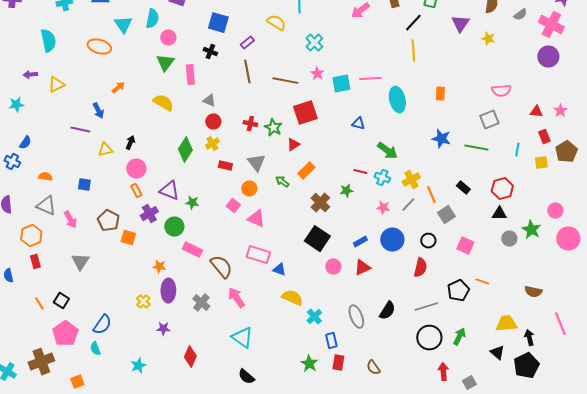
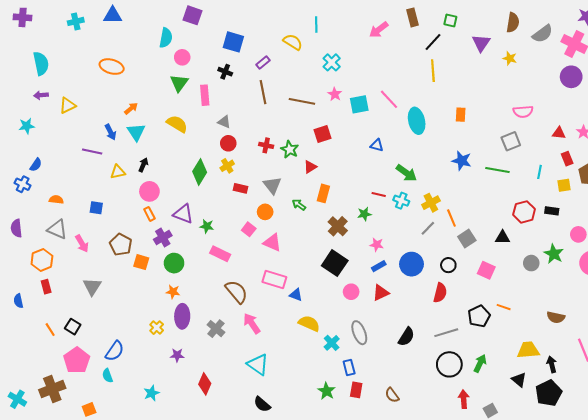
gray semicircle: (520, 15) -> (543, 34), size x1.5
cyan triangle: (123, 25) -> (136, 132), moved
cyan semicircle: (48, 41) -> (41, 63), moved
pink line: (370, 79) -> (389, 99), turned 50
red square: (305, 113) -> (322, 134), size x0.7
orange rectangle: (306, 171) -> (323, 193), turned -30
black rectangle: (463, 188) -> (552, 211), moved, turned -32
pink star: (383, 208) -> (377, 245), moved
black triangle: (499, 214) -> (503, 237), moved
green circle: (174, 227) -> (174, 263), moved
pink rectangle: (192, 250) -> (220, 254), moved
gray ellipse: (356, 317) -> (359, 333), moved

